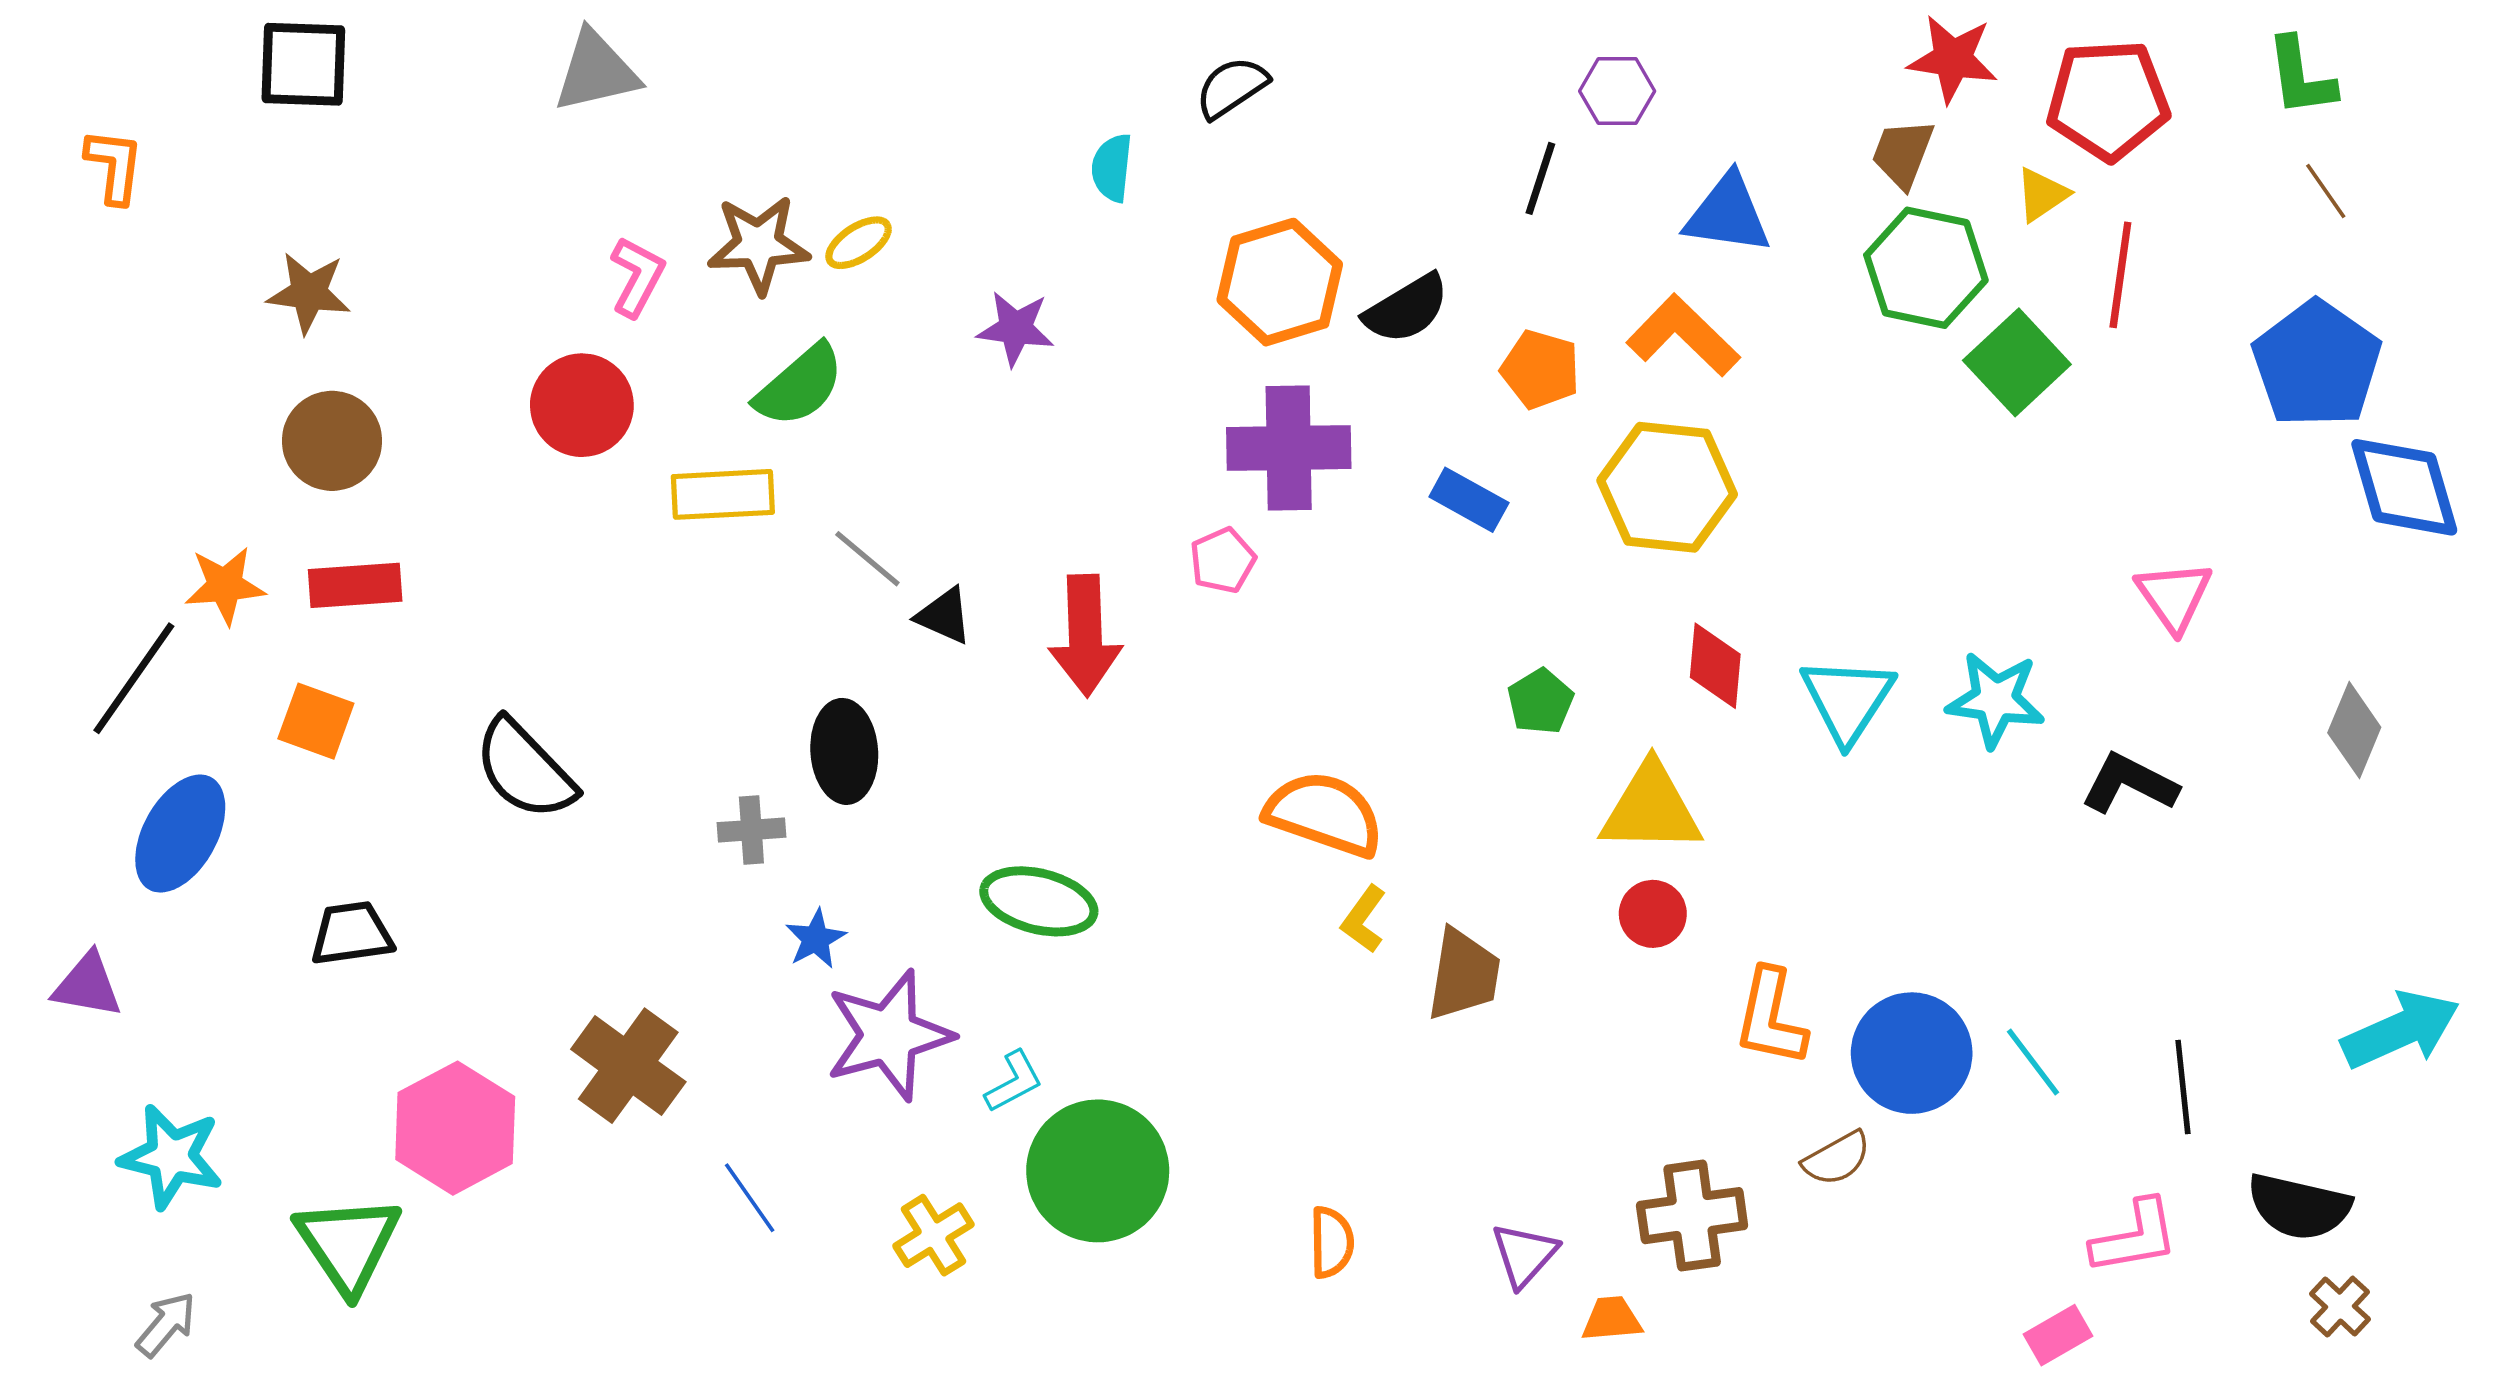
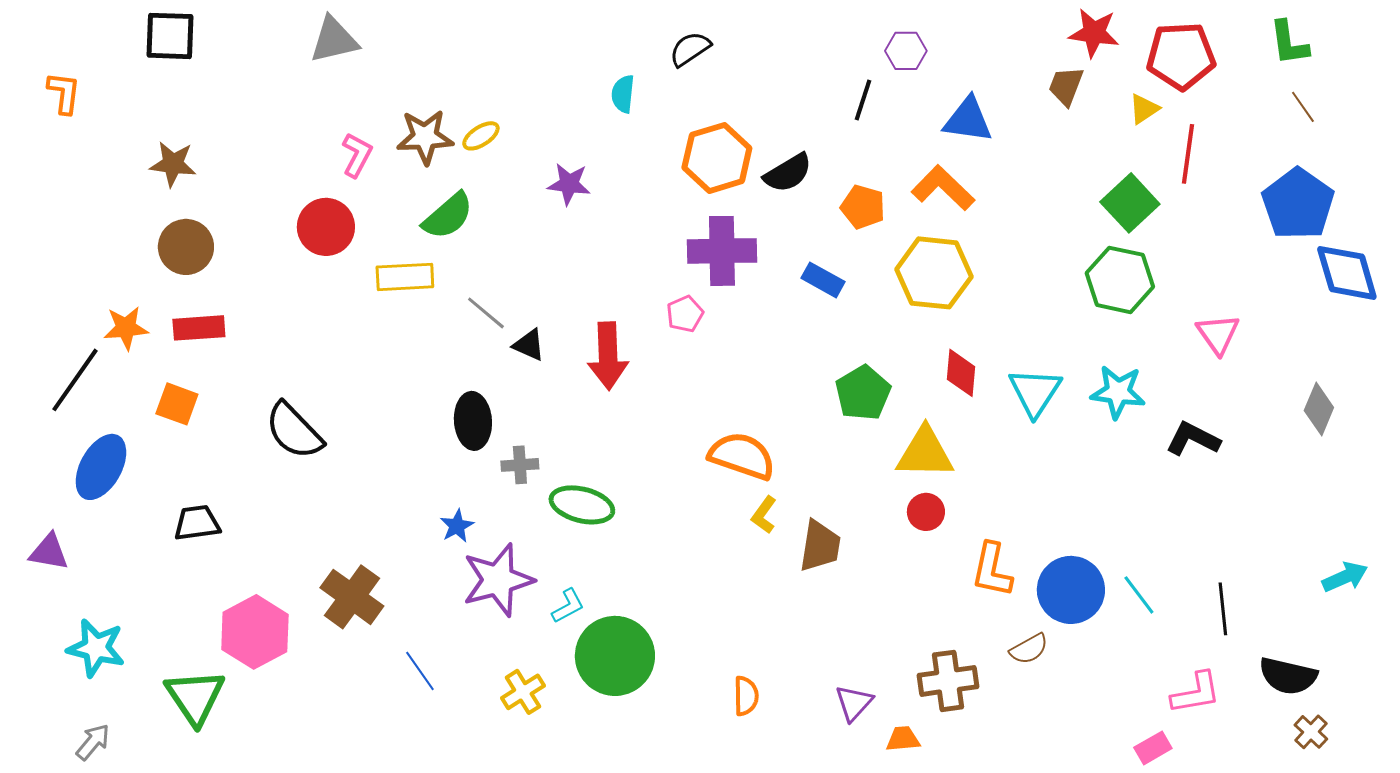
green hexagon: (1926, 268) -> (1120, 280), moved
green pentagon: (1540, 701) -> (863, 393), size x1.5
gray cross: (751, 830) -> (520, 465), moved
cyan arrow: (2401, 1030) -> (1345, 577), size x0.7

